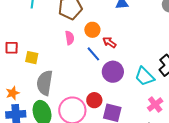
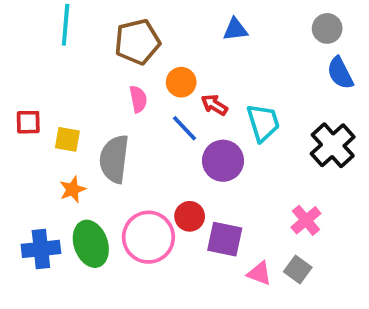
cyan trapezoid: (145, 76) -> (263, 123), moved, turned -150
gray semicircle: (45, 83) -> (114, 159), moved
orange star: (13, 93) -> (73, 189), moved

